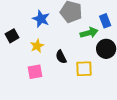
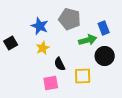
yellow star: (37, 46) -> (43, 48), moved
pink square: (35, 72) -> (51, 83), moved

